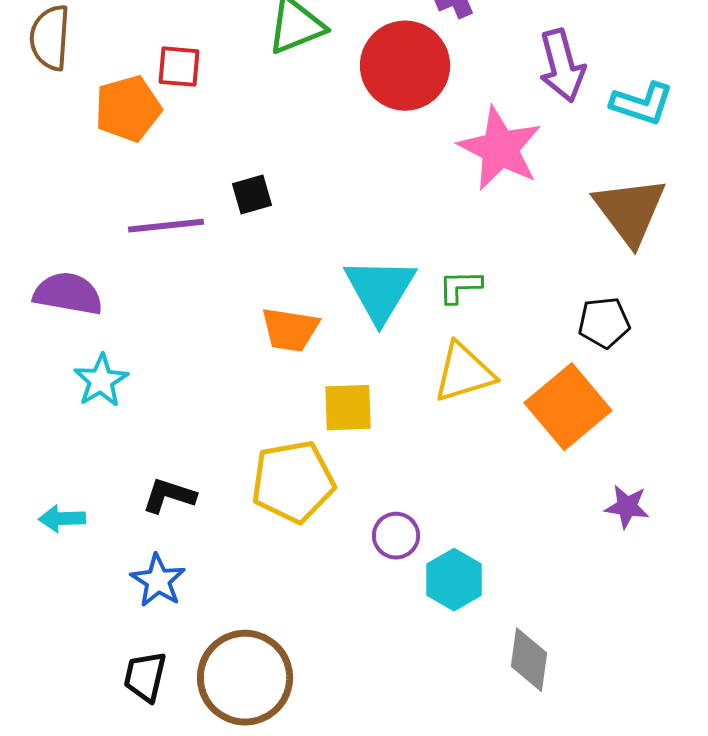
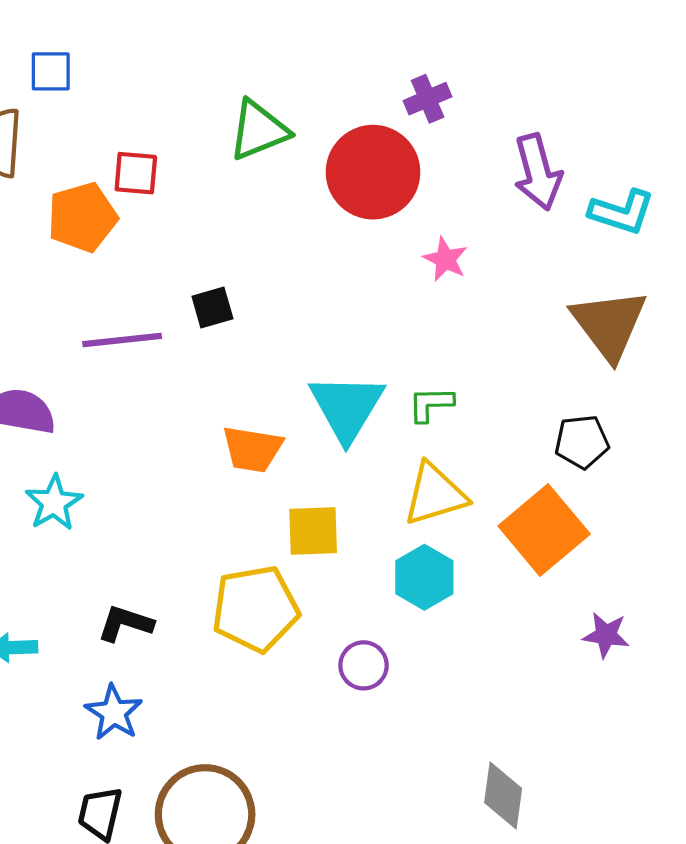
pink star: (500, 149) -> (445, 259), moved, size x0.5
cyan hexagon: (454, 580) -> (424, 577), moved

